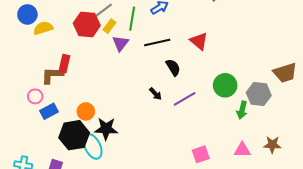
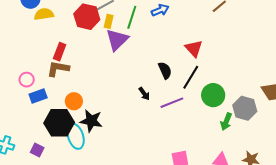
yellow rectangle: (109, 26) -> (109, 21), turned -32
black line: (157, 42) -> (191, 77), moved, turned -55
purple triangle: (120, 43) -> (117, 40), size x1.4
brown L-shape: (52, 75) -> (58, 69), moved

